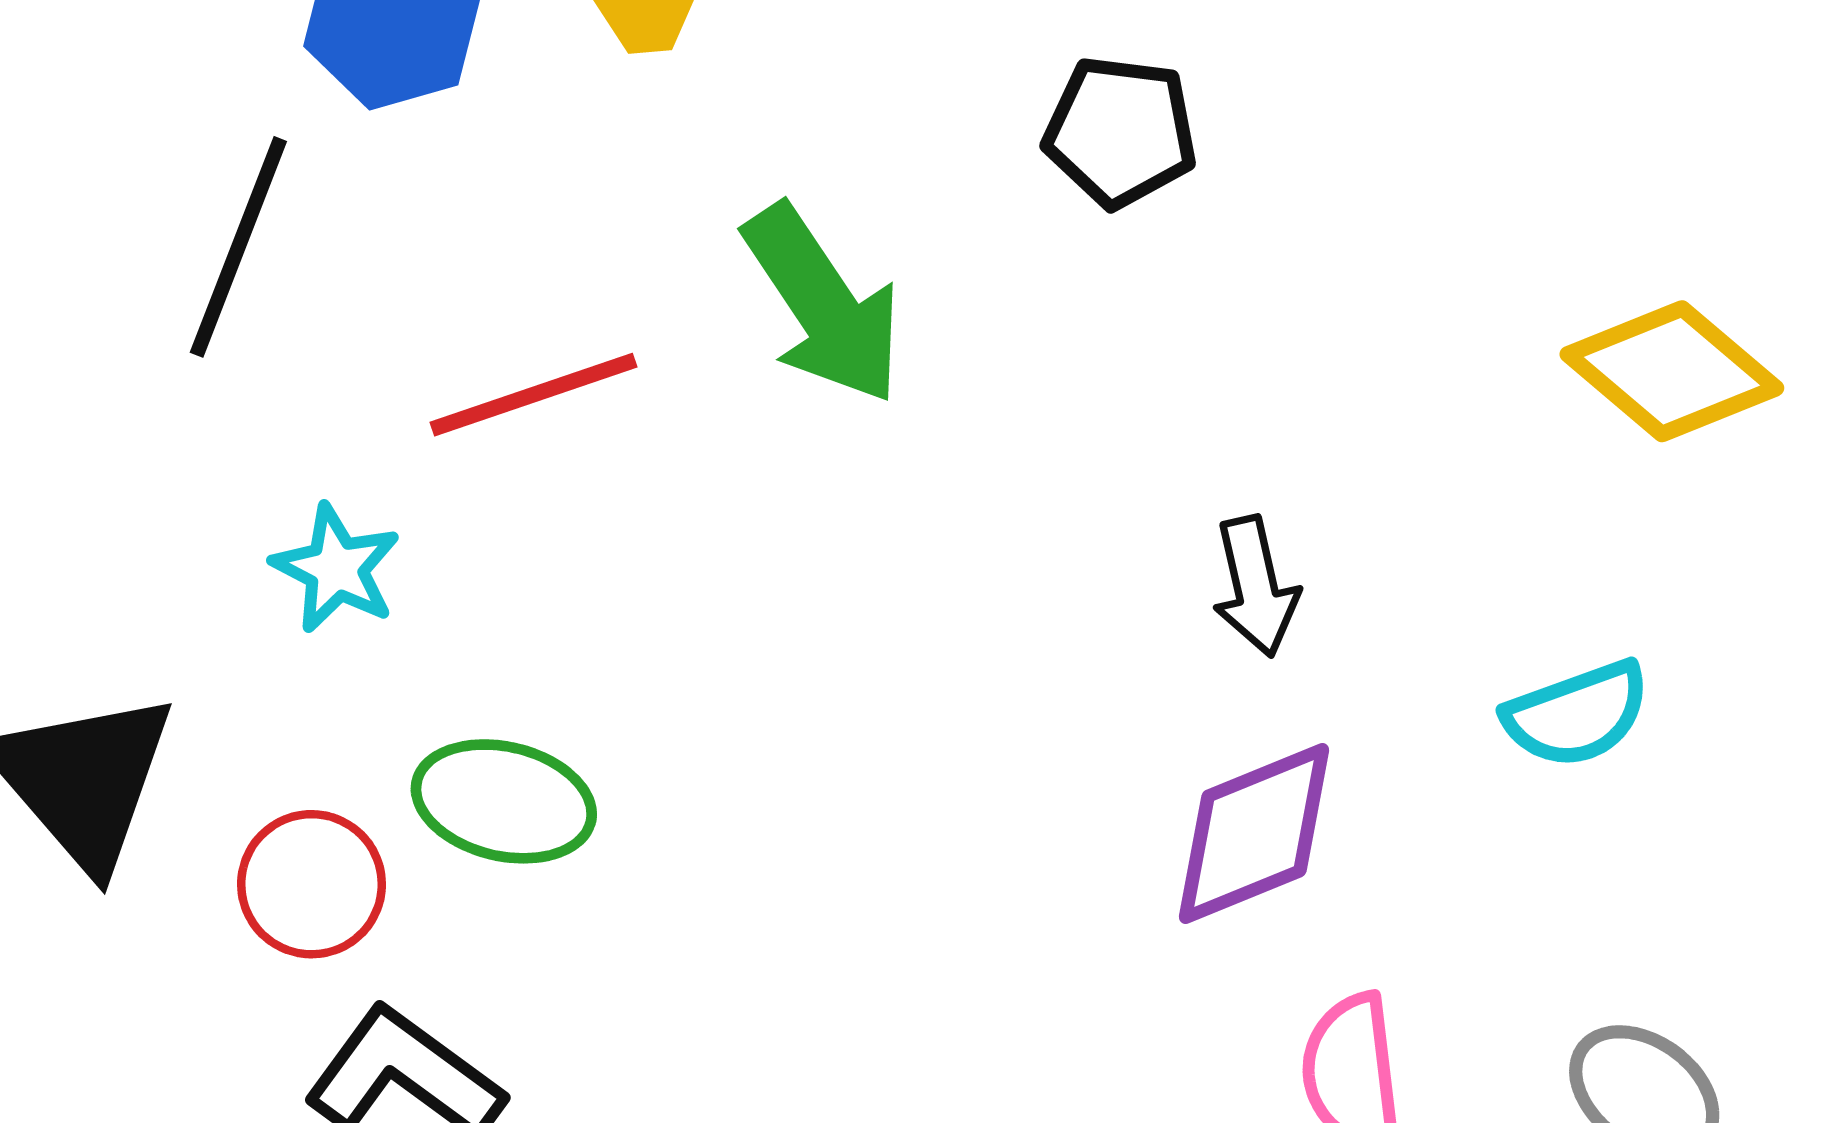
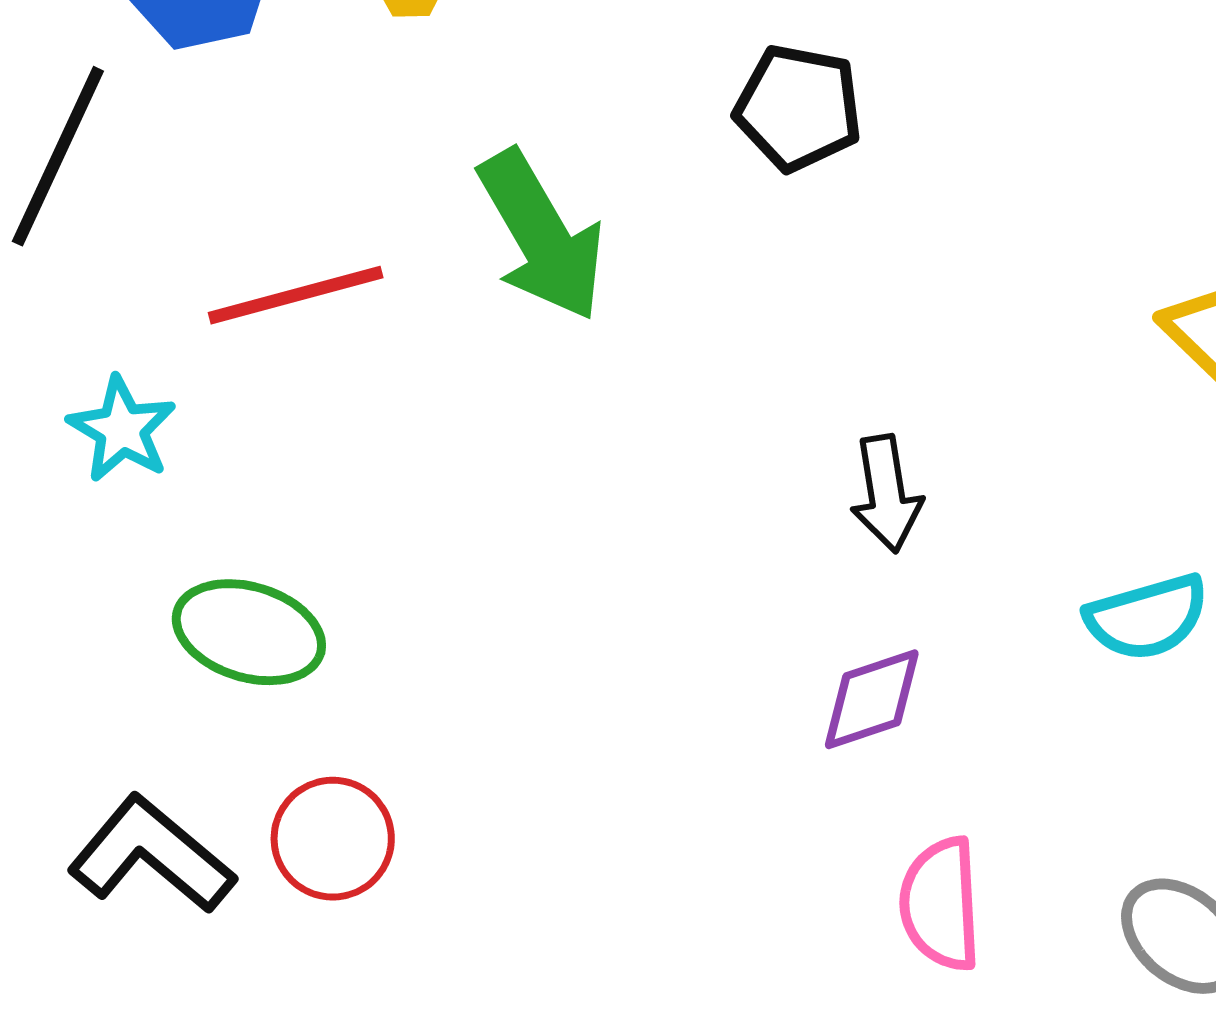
purple diamond: (1254, 833) -> (872, 699), size x0.7
red circle: (312, 884) -> (333, 839), moved

